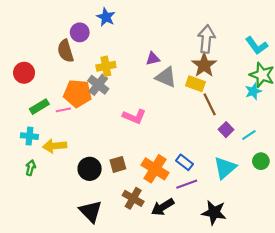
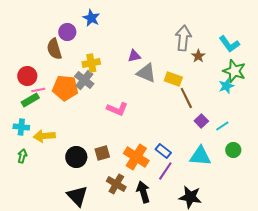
brown star: (204, 65) -> (198, 56), moved, size x0.6
red circle: (24, 73) -> (27, 76), moved
pink line: (63, 110) -> (38, 90), moved
cyan triangle: (225, 168) -> (200, 156), turned 45
purple line: (187, 184) -> (165, 171), turned -36
black arrow: (163, 207) -> (143, 192), turned 105

